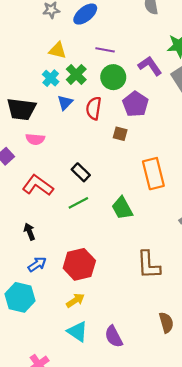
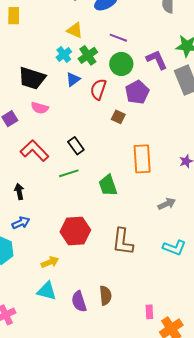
red hexagon: (79, 264) -> (75, 231), moved
brown semicircle: (166, 323) -> (106, 295), moved
cyan triangle: (77, 332) -> (47, 291), turned -30

